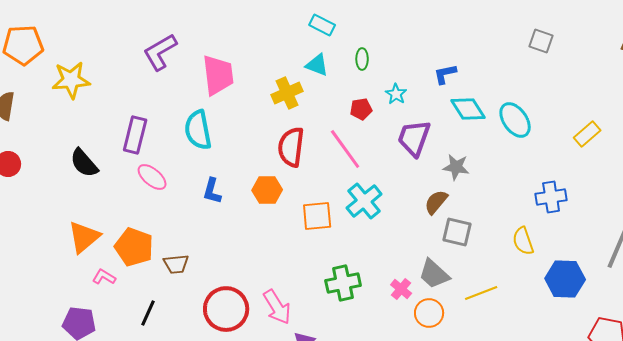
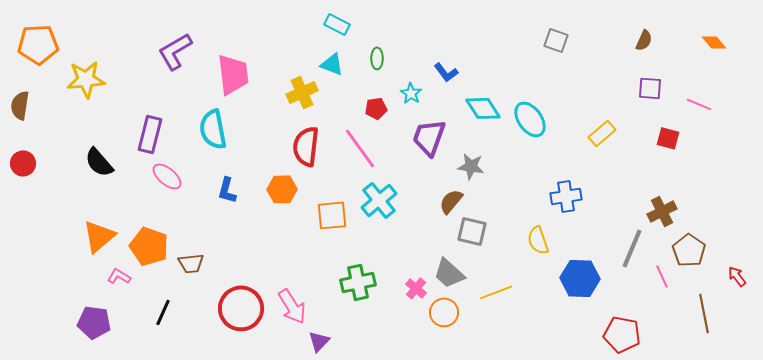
blue L-shape: (445, 74) -> (446, 72), moved, turned -115

